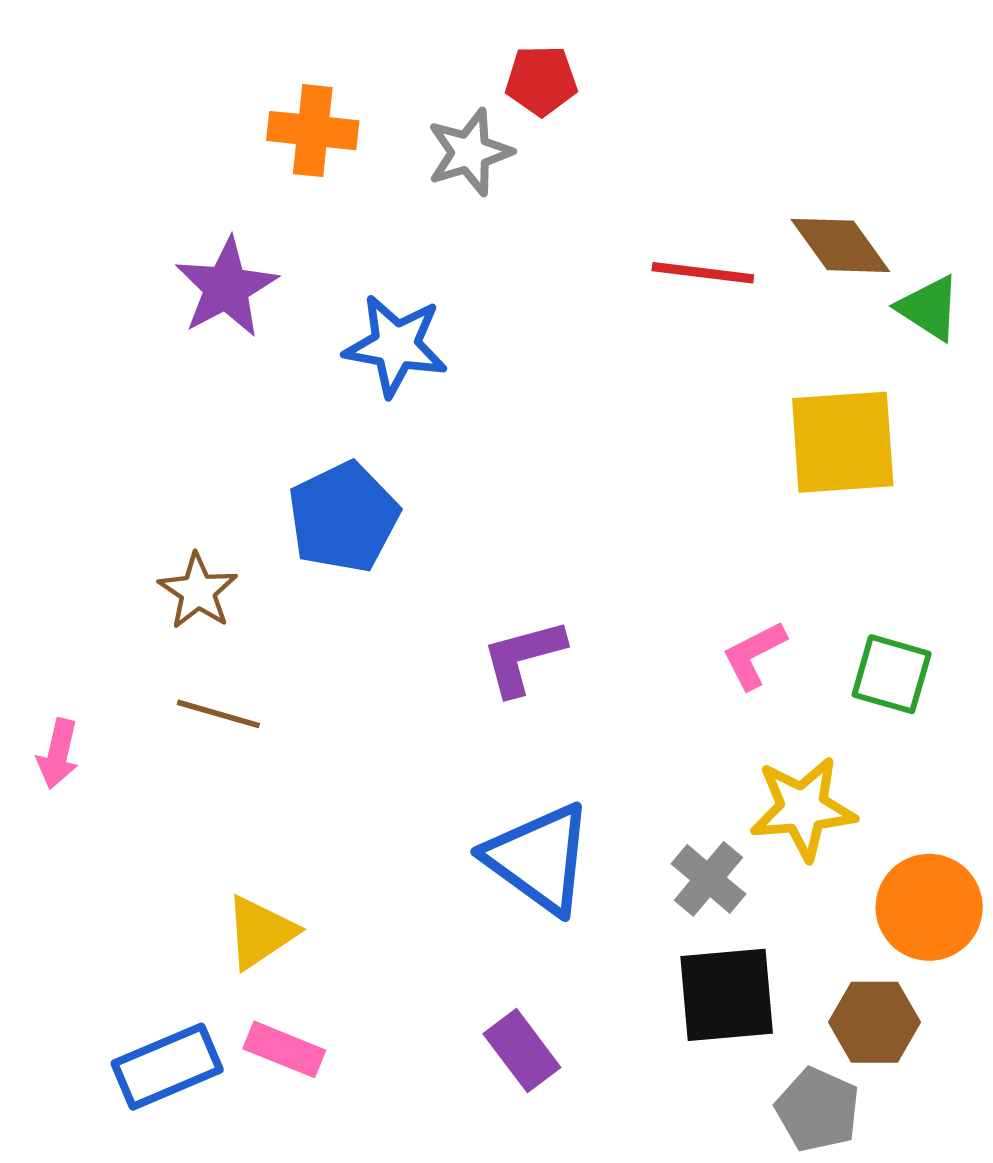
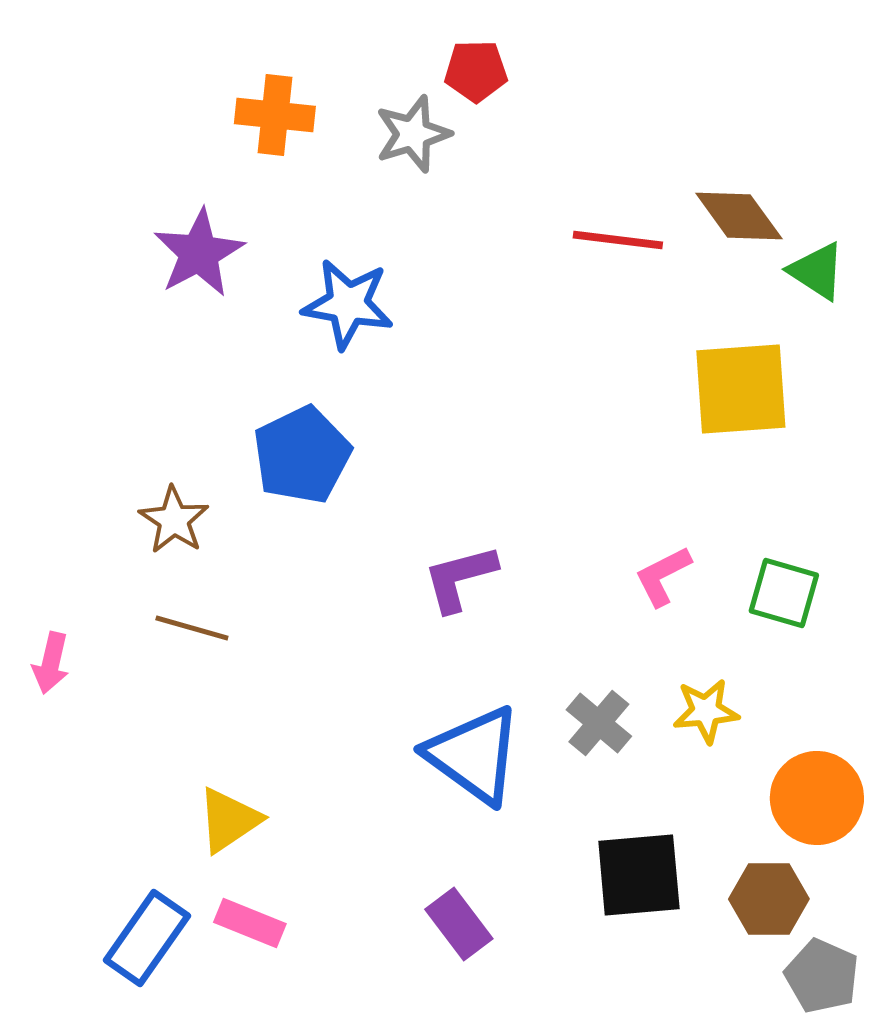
yellow star: (803, 808) -> (706, 711), size x0.7
gray cross: (708, 879) -> (599, 723), moved
blue rectangle: (167, 1067) -> (147, 938), turned -32
gray pentagon: (818, 1110) -> (822, 976), moved

